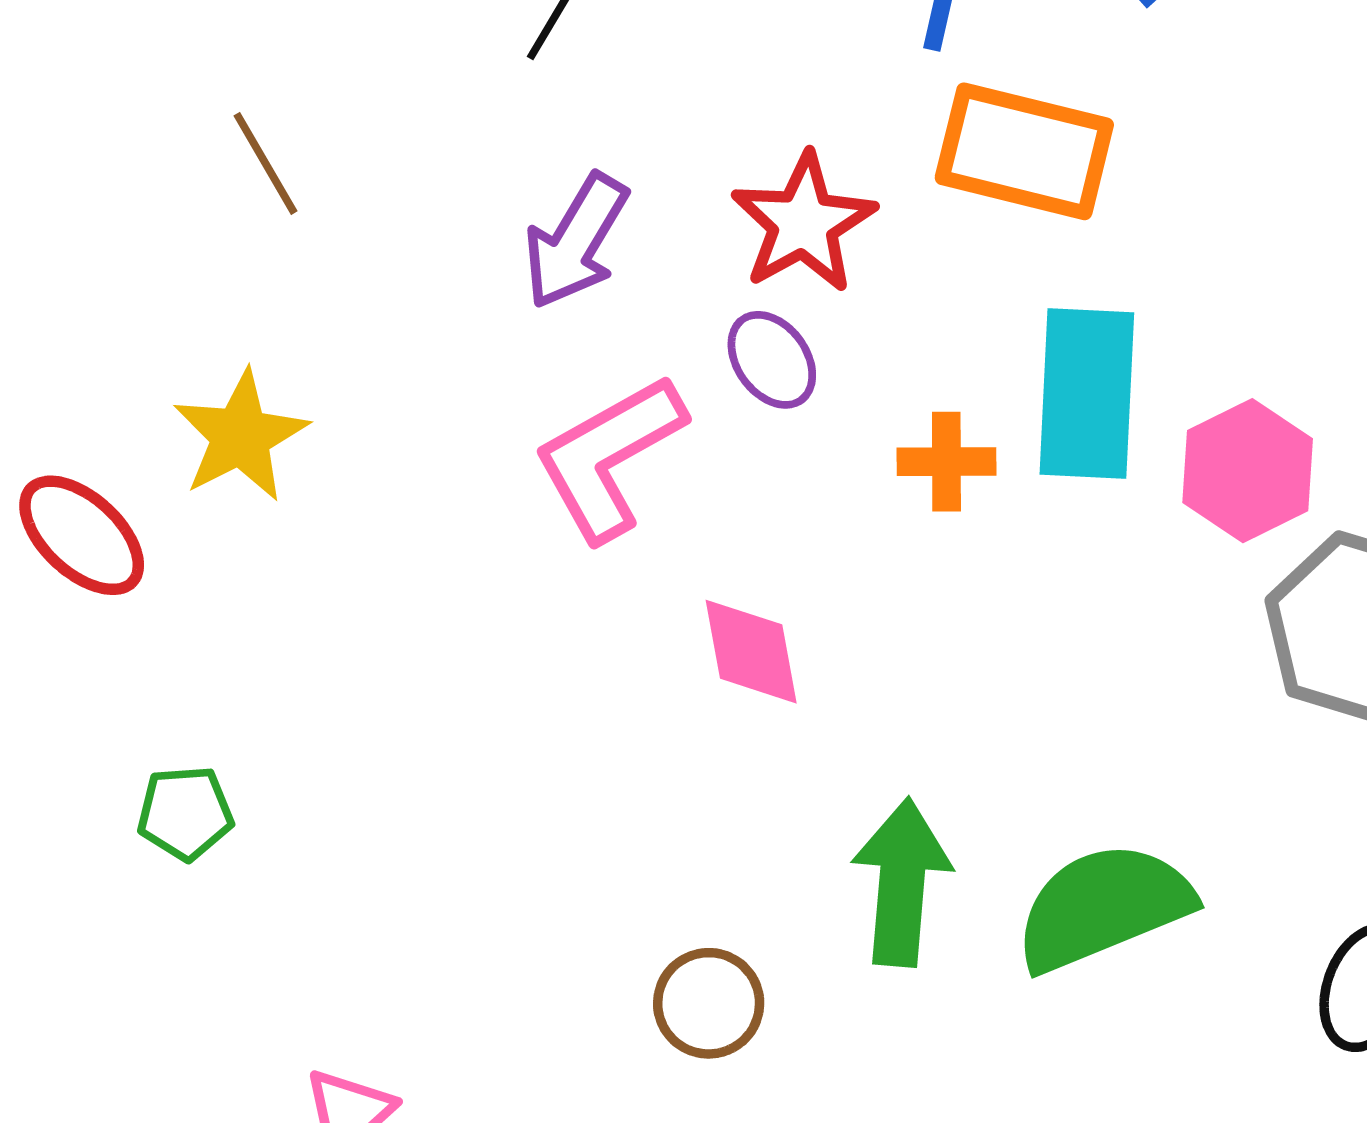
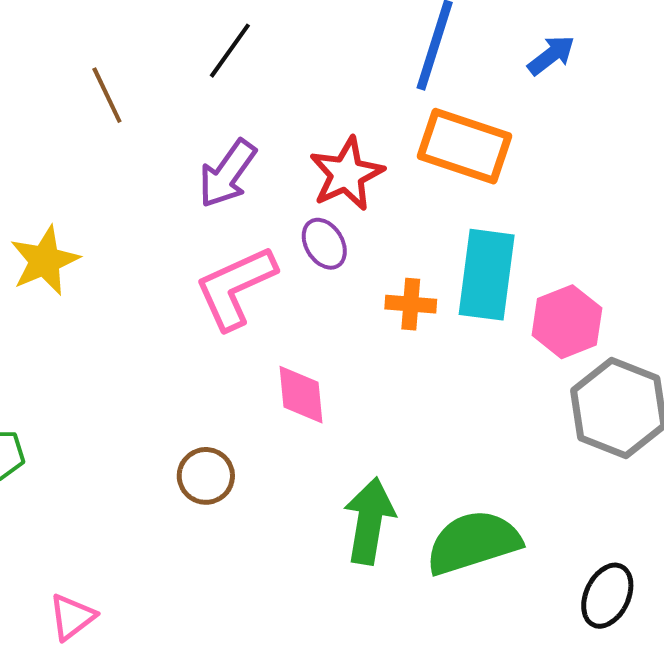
brown line: (265, 163) -> (107, 95), moved
brown circle: (709, 1003) -> (206, 476), moved

